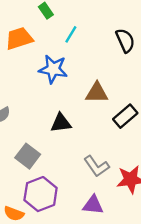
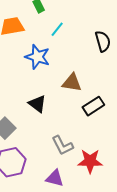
black triangle: (61, 123) -> (37, 104), turned 36

